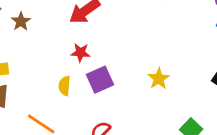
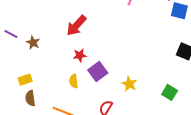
yellow star: (159, 79) -> (129, 84), moved

